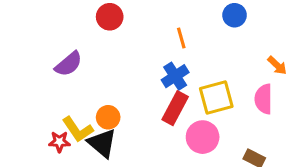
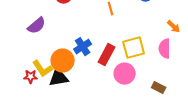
blue cross: (175, 76) -> (83, 47), moved
orange circle: (108, 117) -> (63, 61), size x1.5
black triangle: (102, 143) -> (59, 78), turned -50

